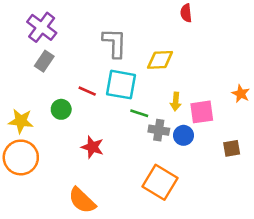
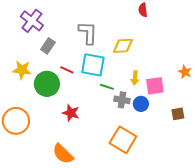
gray rectangle: (44, 61) -> (48, 46), moved
green circle: (61, 109) -> (47, 84), size x1.6
yellow star: (21, 121) -> (22, 70), moved

